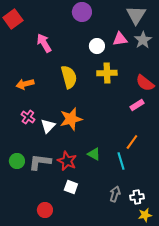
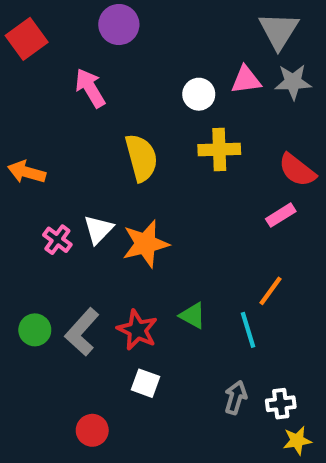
purple circle: (82, 12) -> (119, 25), moved
gray star: (143, 40) -> (293, 82), turned 30
orange arrow: (25, 84) -> (27, 172), moved, turned 30
white triangle: (48, 126) -> (98, 229), moved
gray L-shape: (40, 162) -> (82, 332), turned -55

